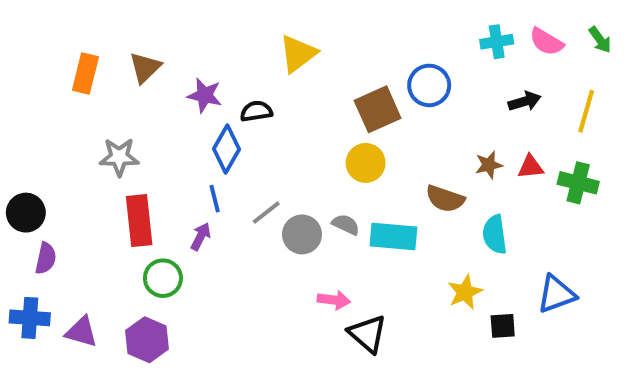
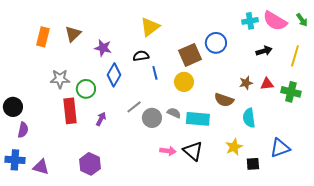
pink semicircle: (546, 42) -> (275, 21), size x1.4
black semicircle: (256, 111) -> (141, 56), moved
blue line: (215, 199) -> (155, 73), moved
green circle: (163, 278) -> (86, 89), moved
black triangle: (368, 334) -> (193, 151), moved
purple hexagon: (147, 340) -> (90, 164), moved

